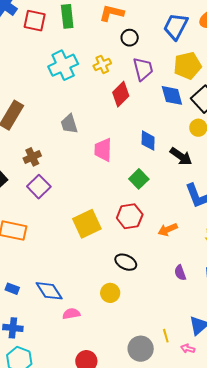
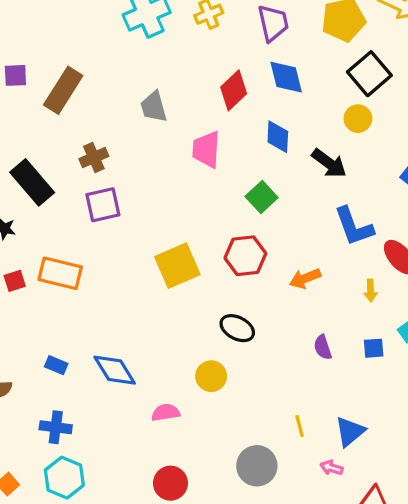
red diamond: (121, 94) -> (234, 90), moved
blue diamond: (172, 95) -> (286, 77), moved
purple square: (39, 187) -> (103, 205), turned 30
pink semicircle: (71, 314) -> (166, 413), moved
yellow line: (166, 336) -> (300, 426), moved

